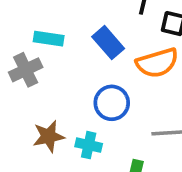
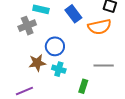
blue circle: (112, 103) -> (55, 46), moved

